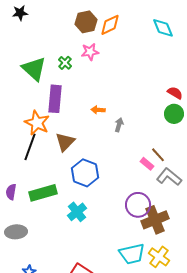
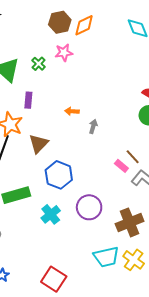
purple rectangle: (55, 99) -> (28, 100), size x0.6
purple circle: (138, 205) -> (89, 207), moved

